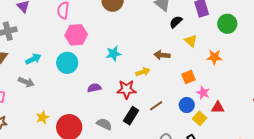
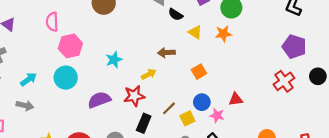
black semicircle: (176, 22) -> (176, 15), turned -96
orange star: (214, 57) -> (223, 34), moved
purple semicircle: (94, 88) -> (99, 100), size x1.5
pink star: (203, 93) -> (217, 115), moved
yellow square: (200, 118) -> (187, 118), moved, turned 32

